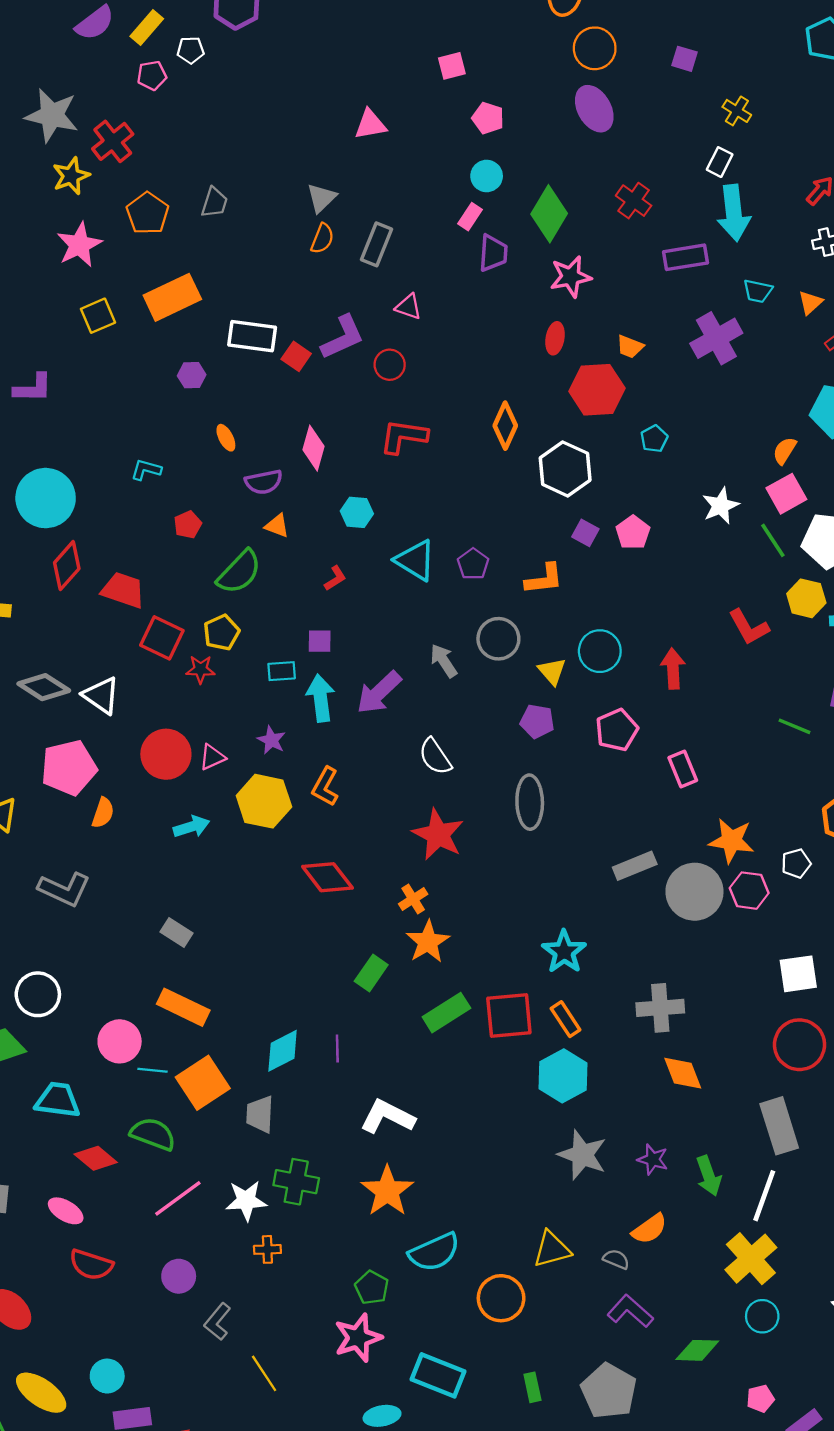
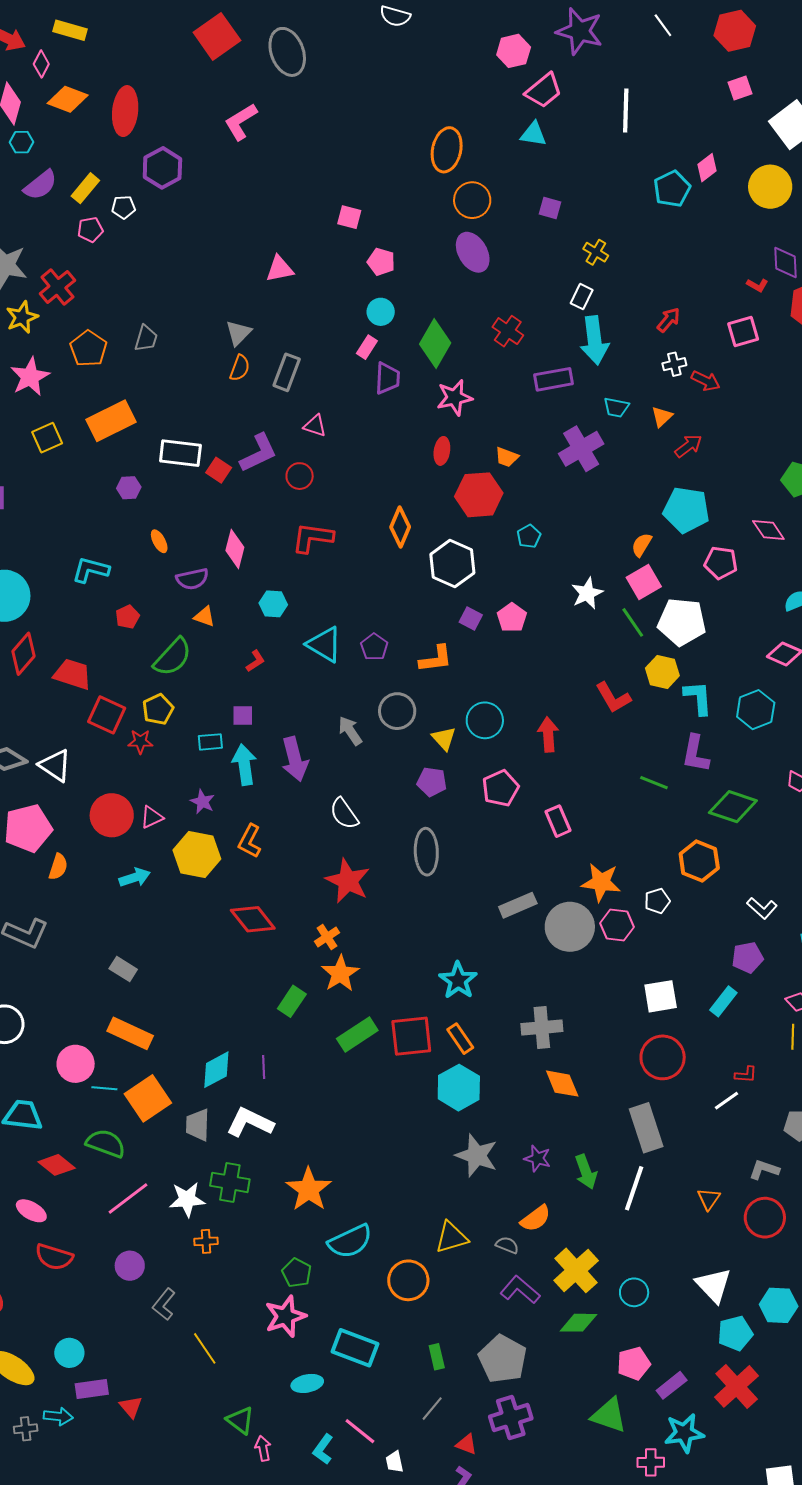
pink square: (452, 66) -> (349, 217), turned 30
cyan L-shape: (146, 470) -> (91, 570), size x1.4
purple arrow: (379, 693) -> (295, 759), turned -60
white L-shape: (387, 1117) -> (250, 1122), moved
yellow cross: (751, 1259) -> (576, 1270), moved
pink pentagon: (760, 1399) -> (634, 1363), size x1.4

